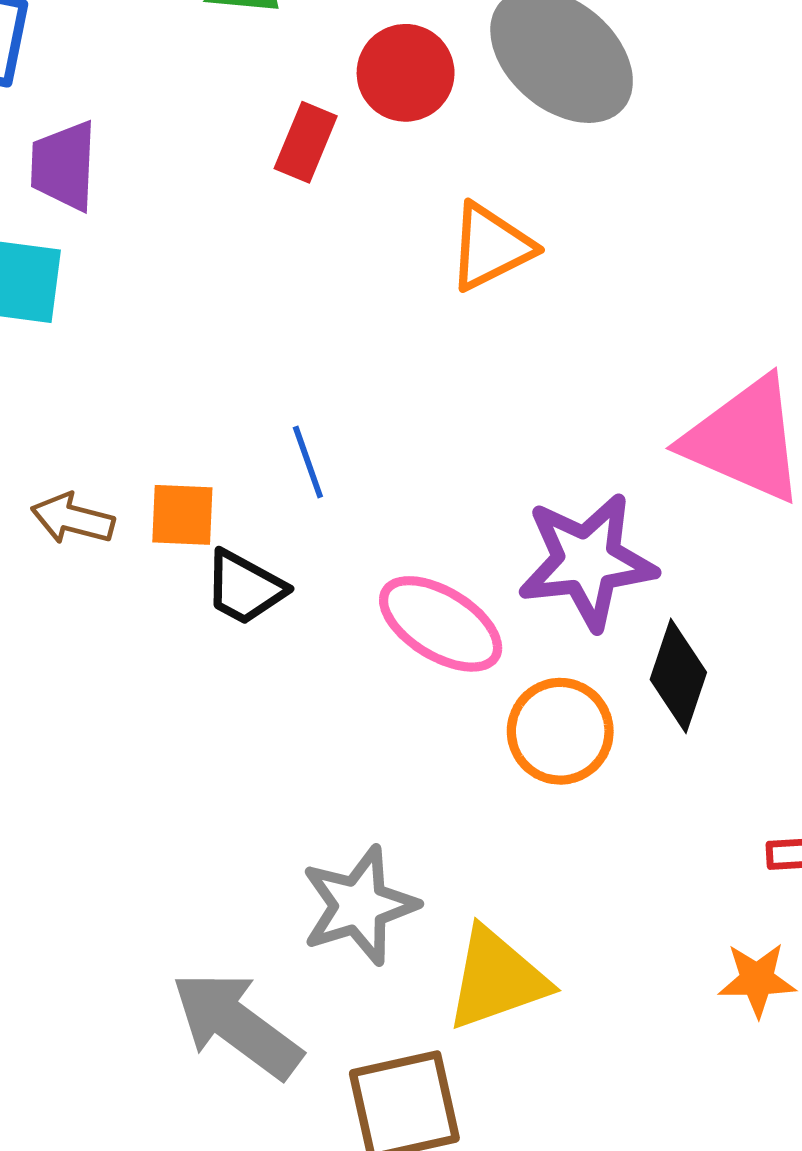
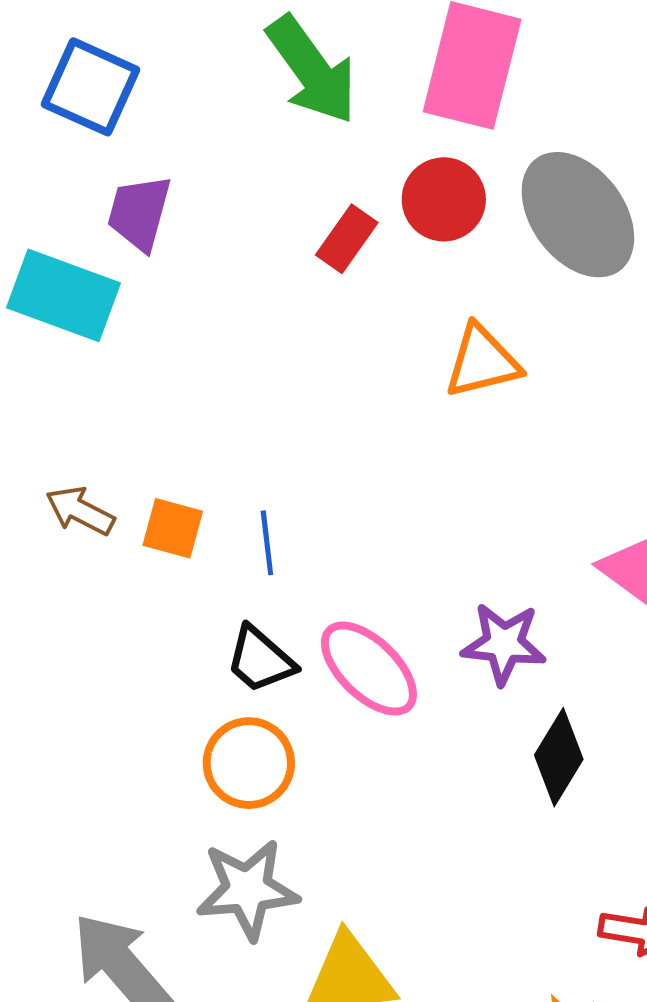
blue line: (308, 462) -> (267, 543), moved
purple star: (587, 561) -> (504, 644), size x0.7
black trapezoid: (245, 588) -> (260, 660), moved
orange circle: (560, 731) -> (249, 763), moved

